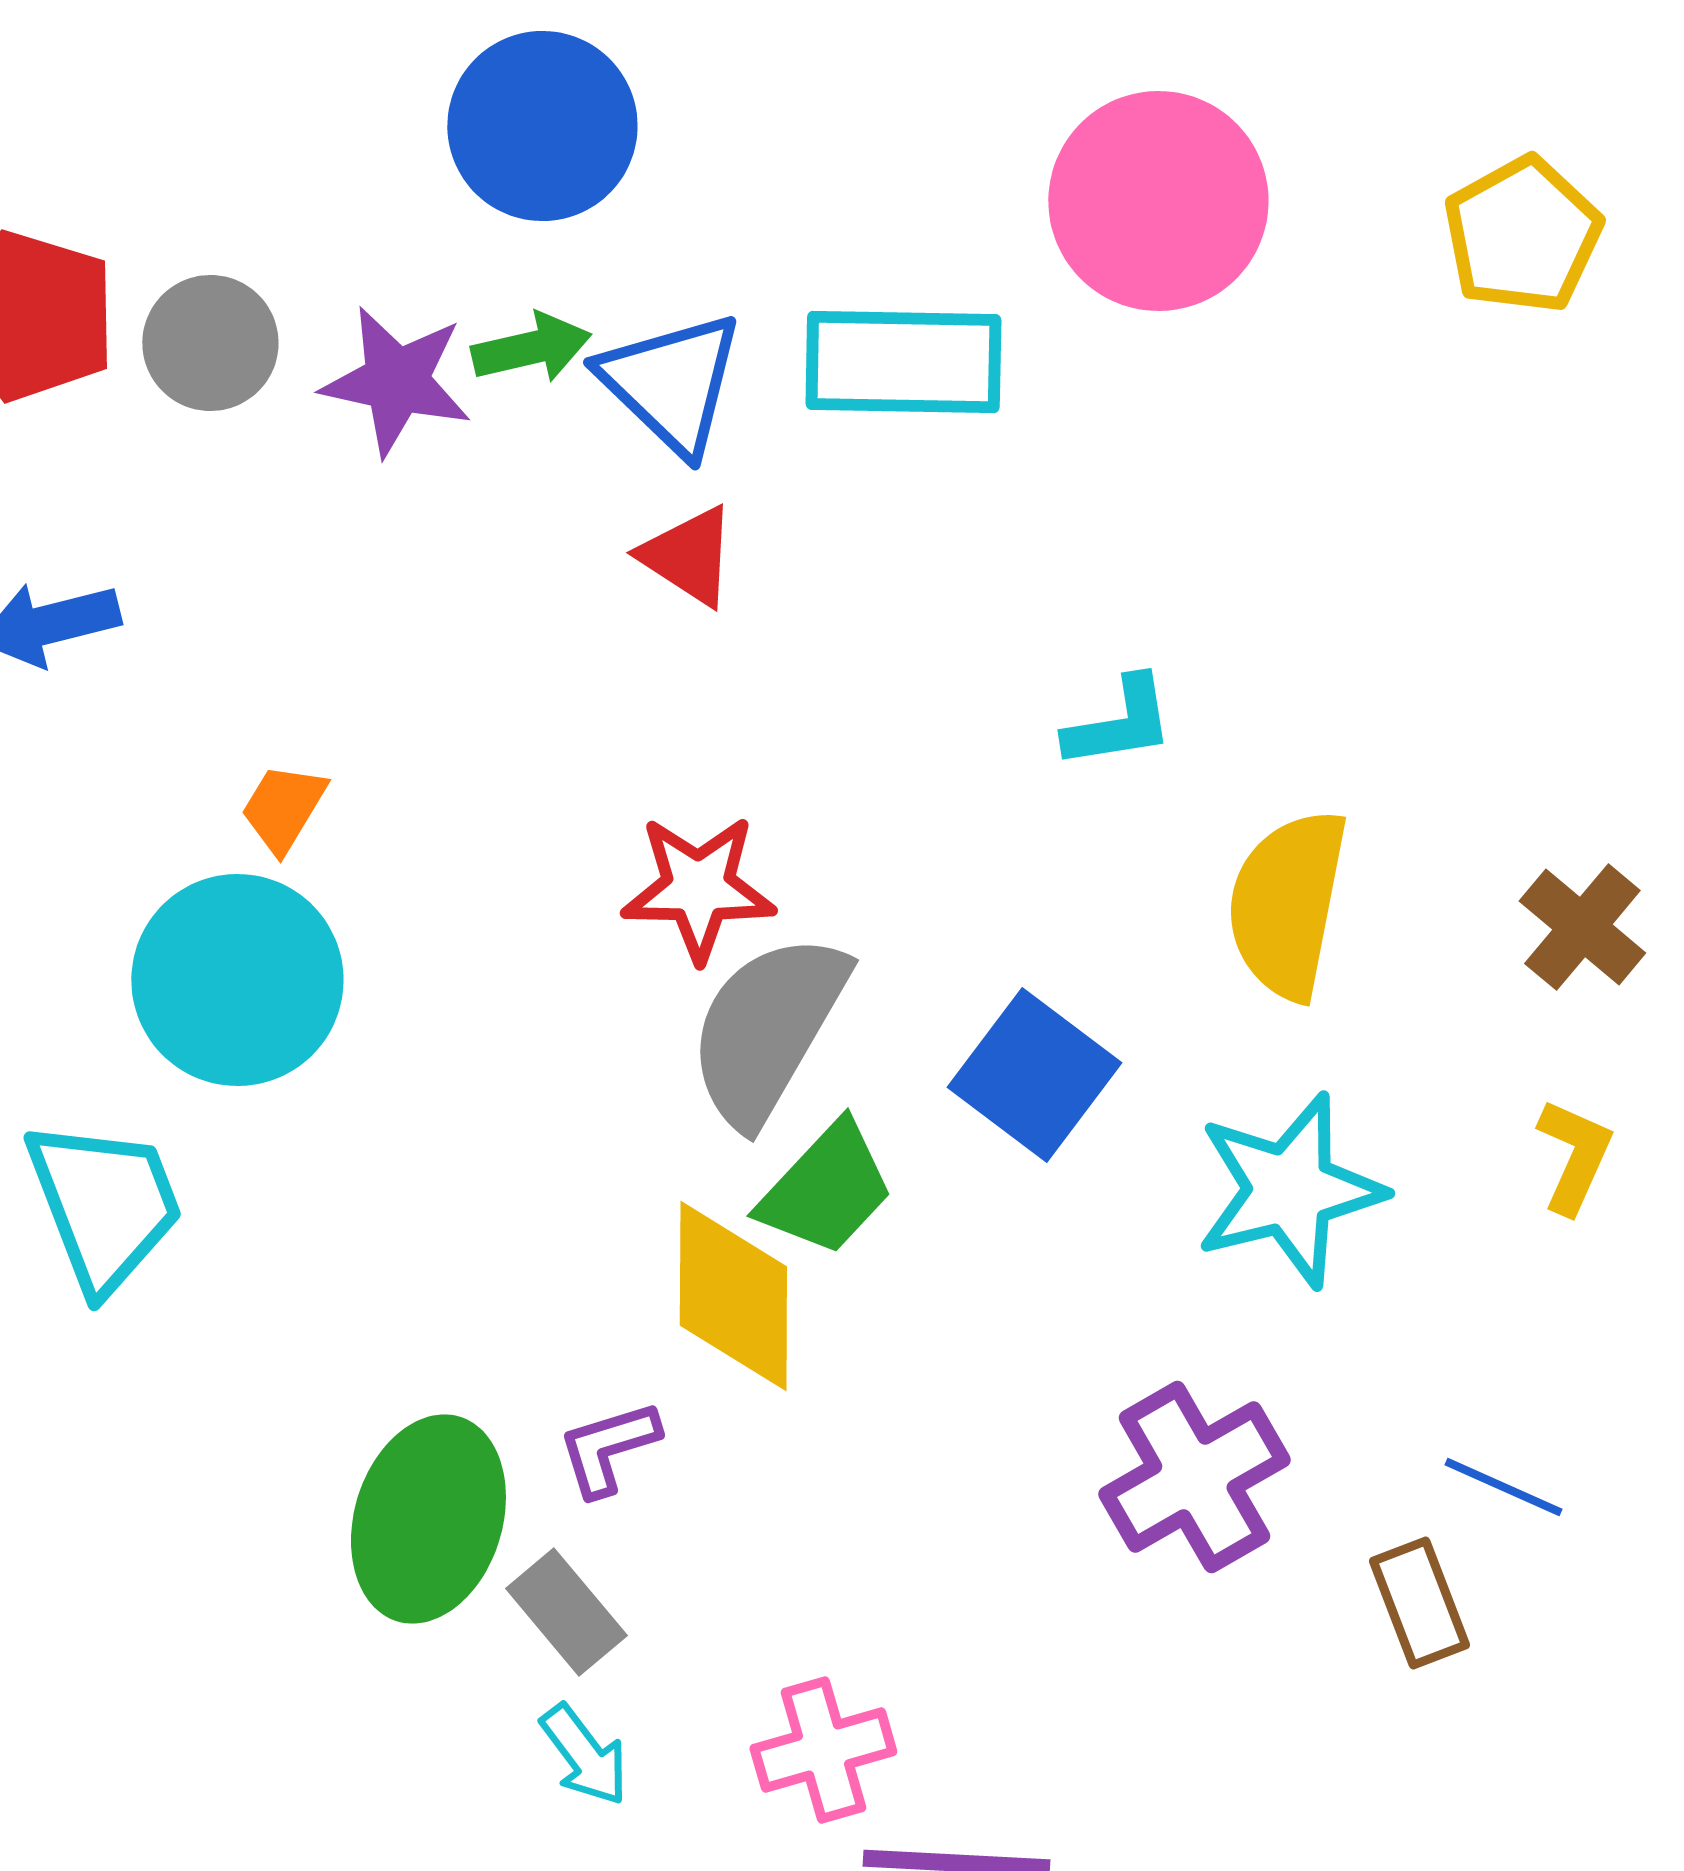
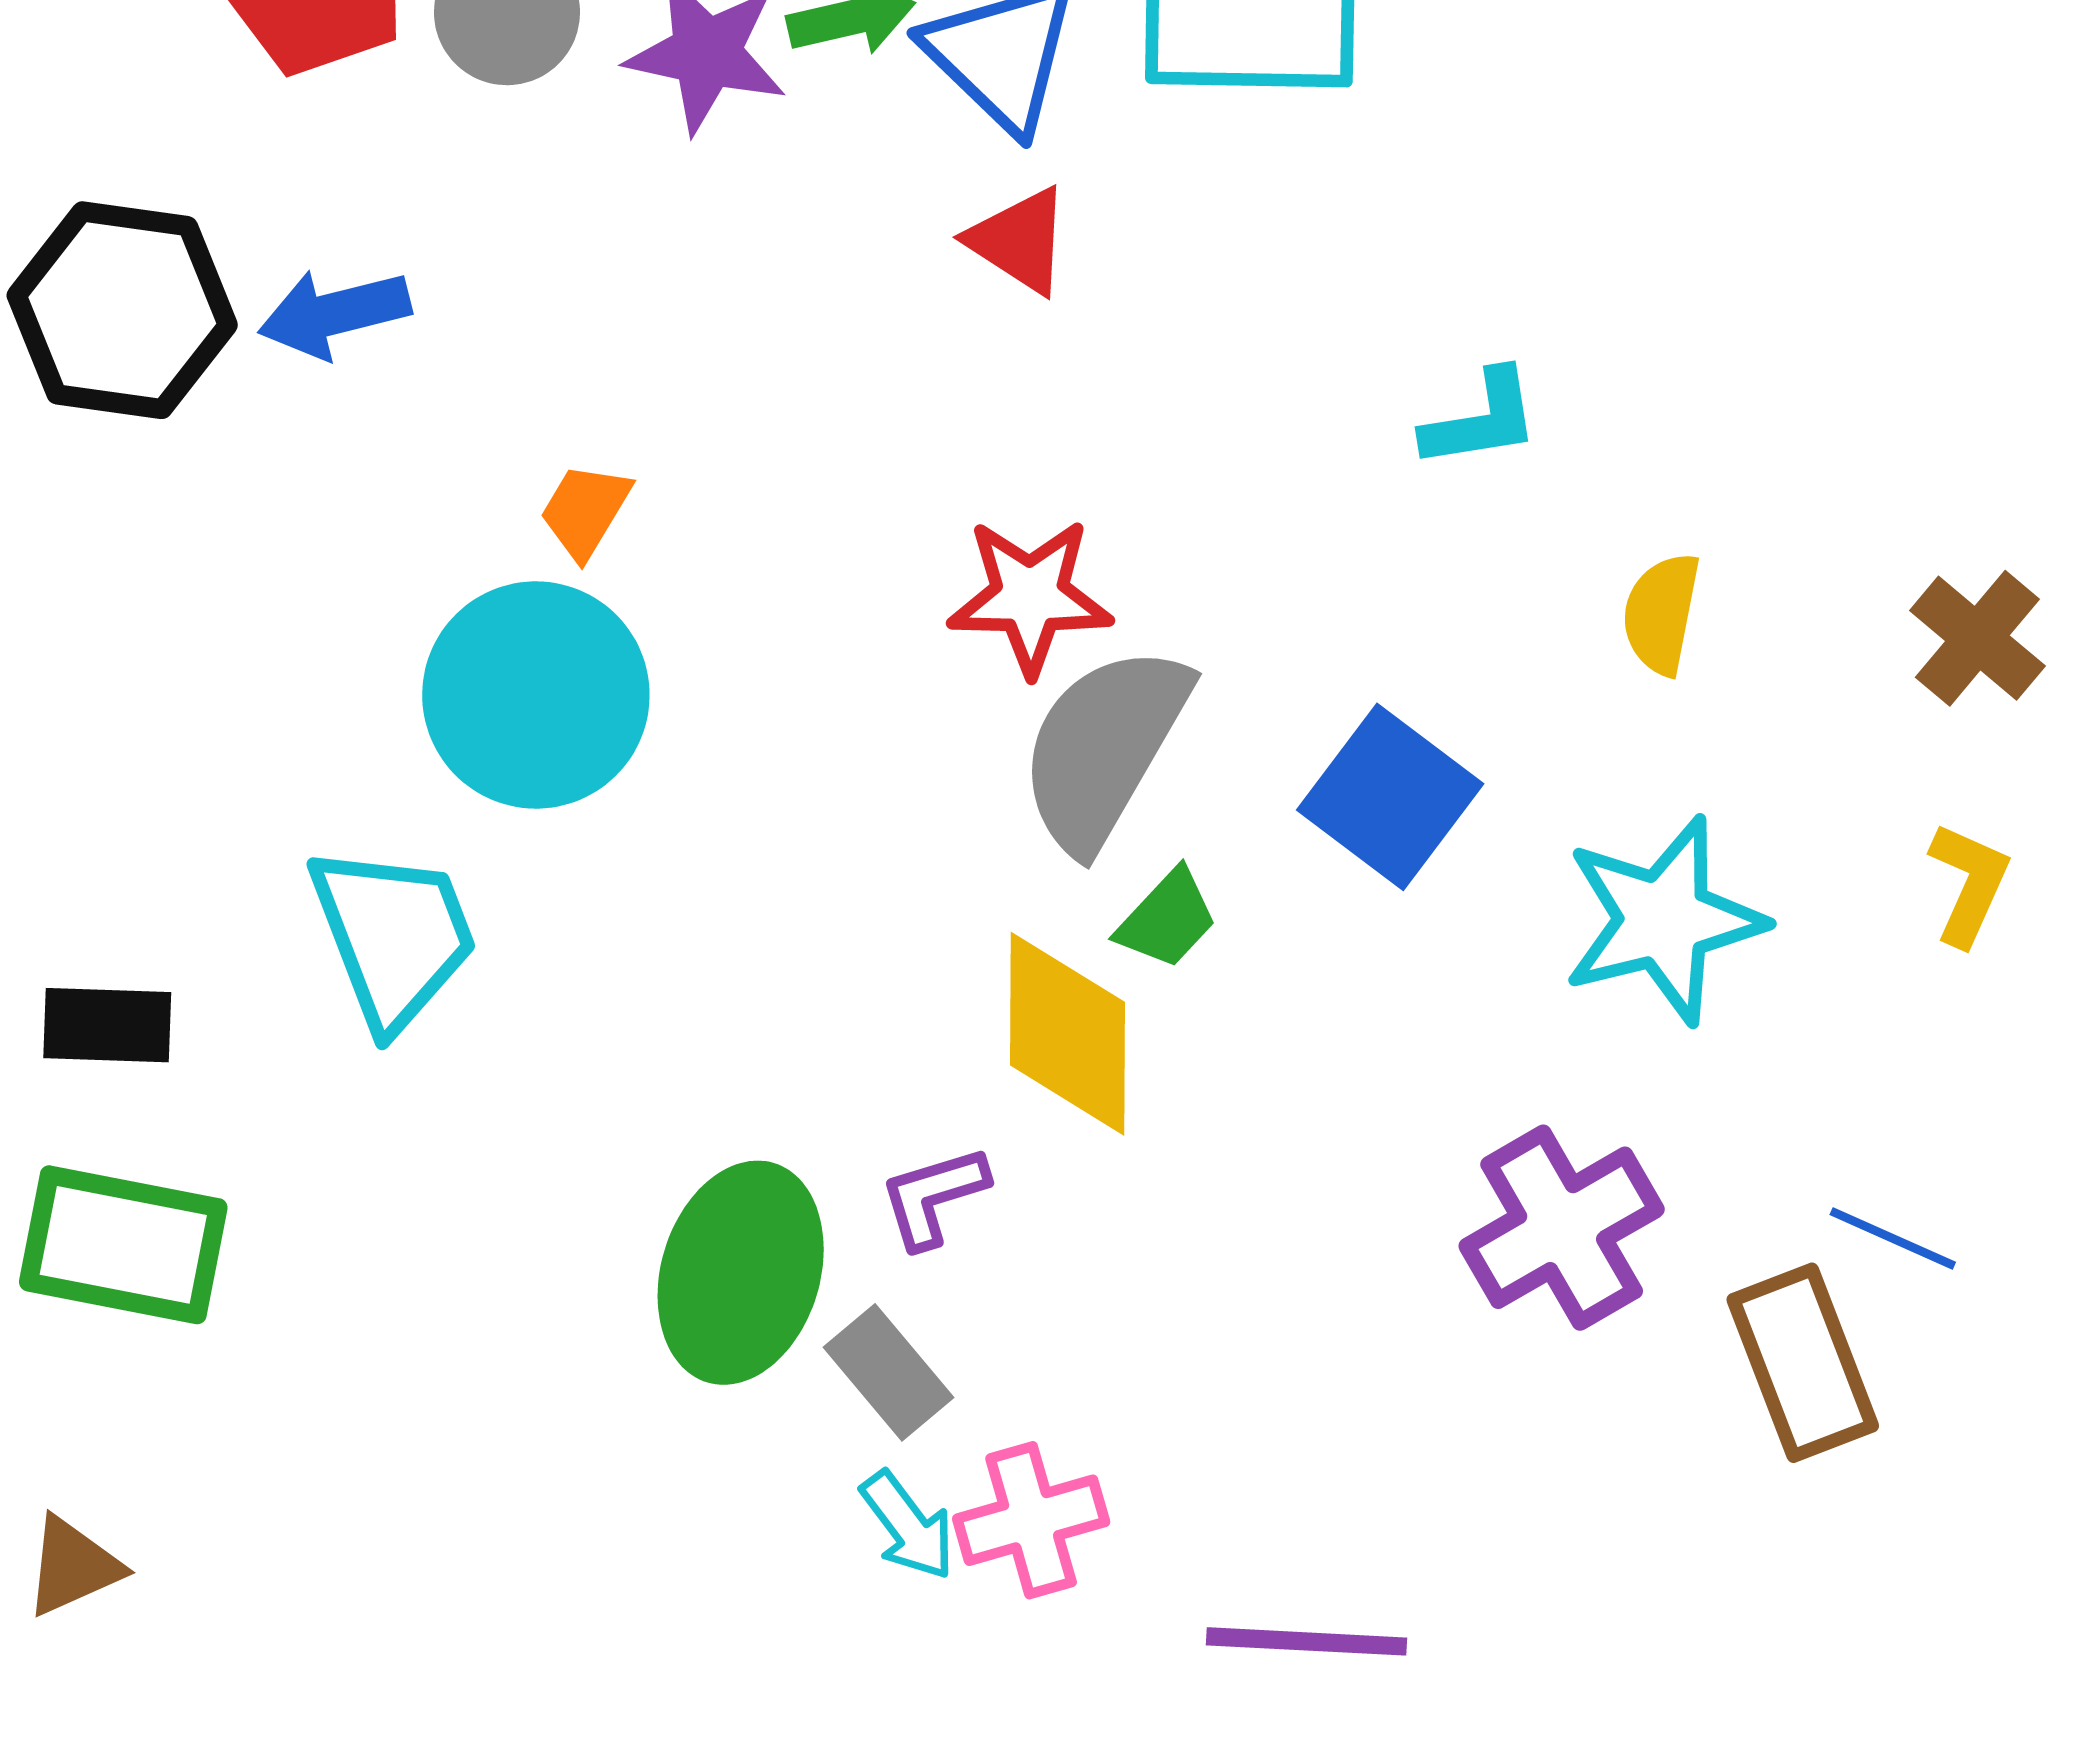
yellow semicircle: (1287, 904) -> (1661, 614), size x0.6
green trapezoid: (826, 1189) -> (1167, 919), size x0.7
brown rectangle: (1419, 1603) -> (1803, 1363), size x1.4
pink cross: (823, 1750) -> (1031, 1520), moved

